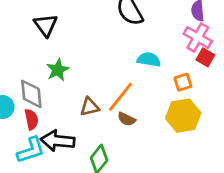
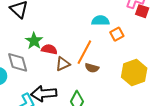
orange square: (183, 82) -> (117, 34), moved
yellow hexagon: (183, 116) -> (134, 73), moved
red semicircle: (31, 119) -> (49, 49), moved, turned -56

